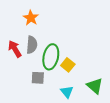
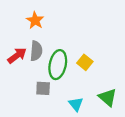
red arrow: (15, 49) -> (17, 55), turned 84
yellow square: (68, 65) -> (85, 62), moved

